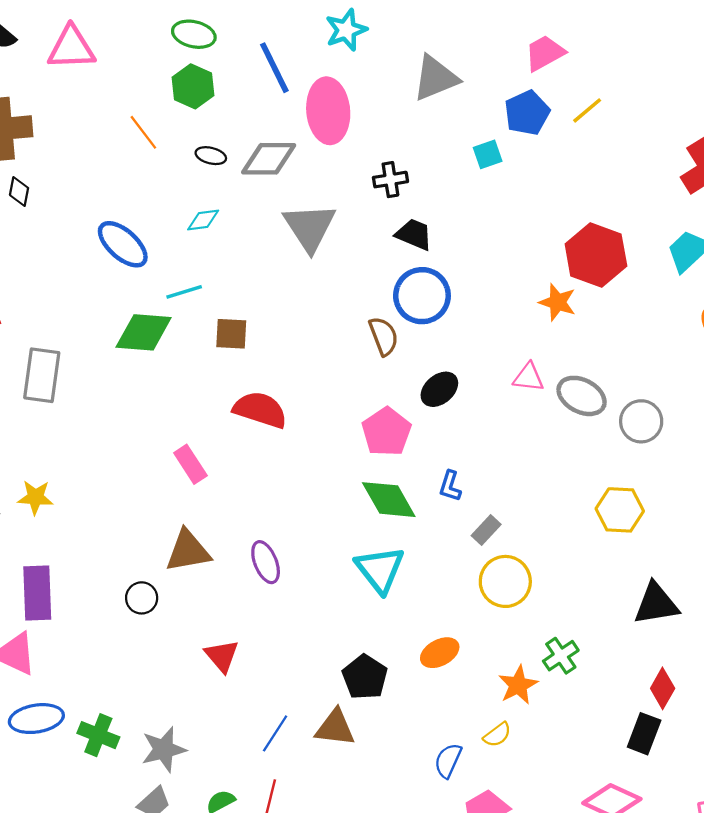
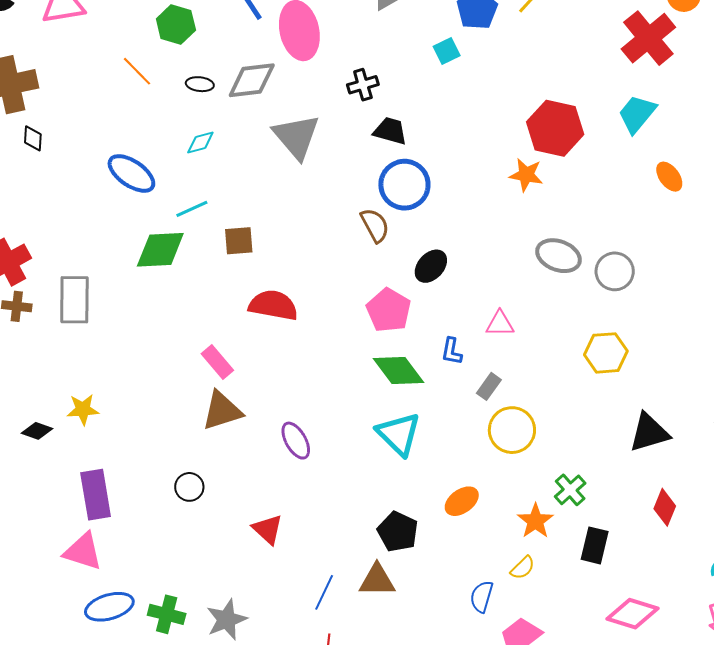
pink triangle: (528, 377) -> (500, 324), moved
brown triangle: (188, 551) -> (222, 411), moved
black rectangle: (644, 734) -> (595, 545), moved

